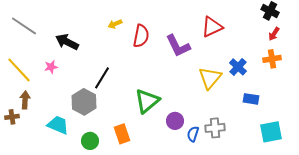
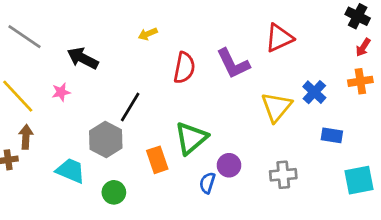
red semicircle: (141, 36) -> (184, 68), moved
orange rectangle: (122, 134) -> (157, 160), moved
blue semicircle: (193, 134) -> (207, 183), moved

